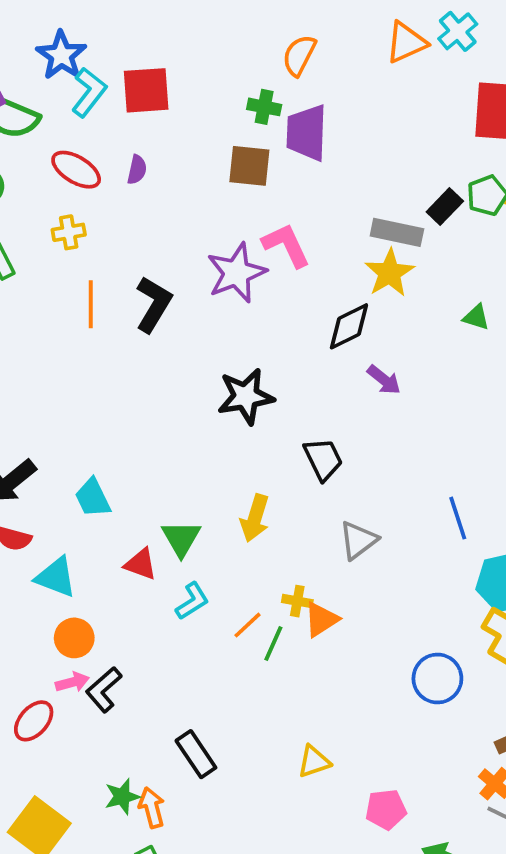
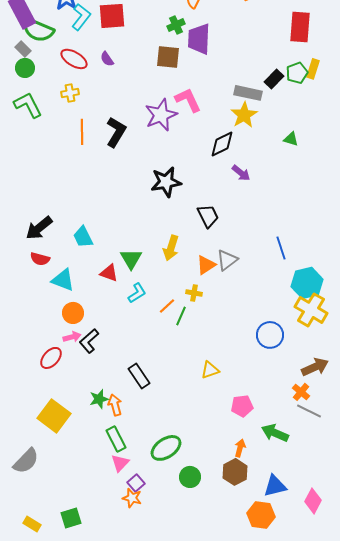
green cross: (264, 107) -> (176, 25), turned -36
purple semicircle: (137, 170) -> (107, 59), turned 133
orange triangle: (321, 620) -> (206, 265), moved
yellow triangle: (314, 761) -> (210, 370), moved

